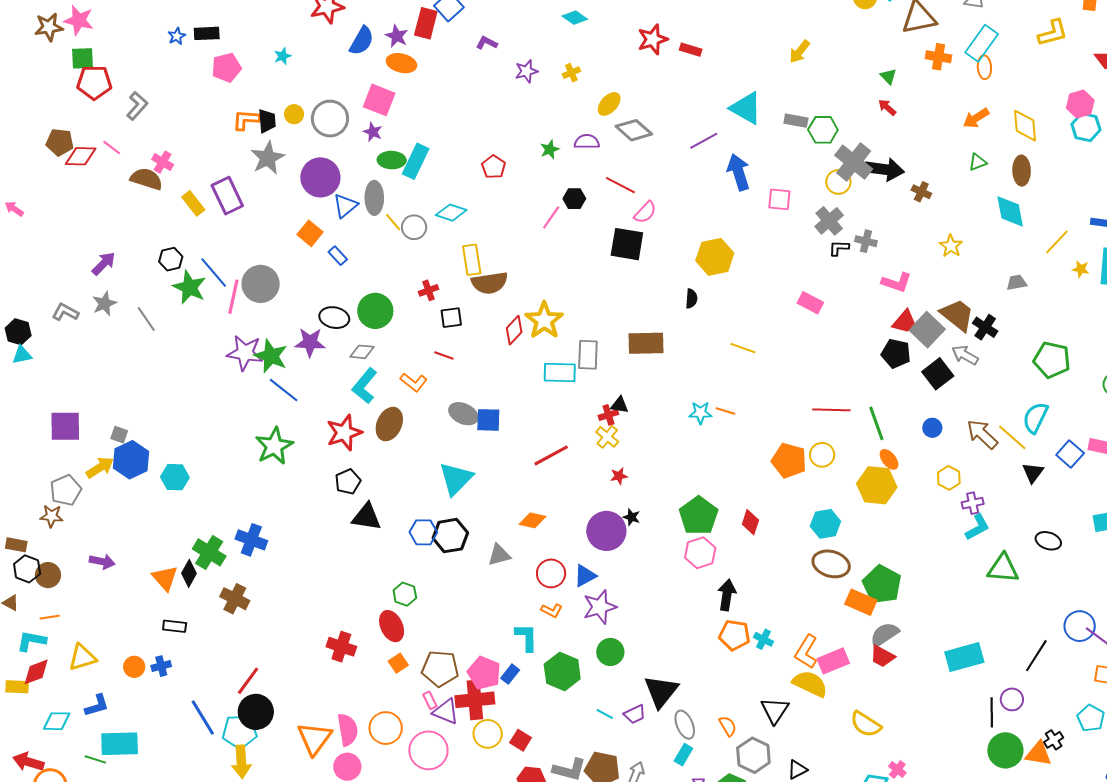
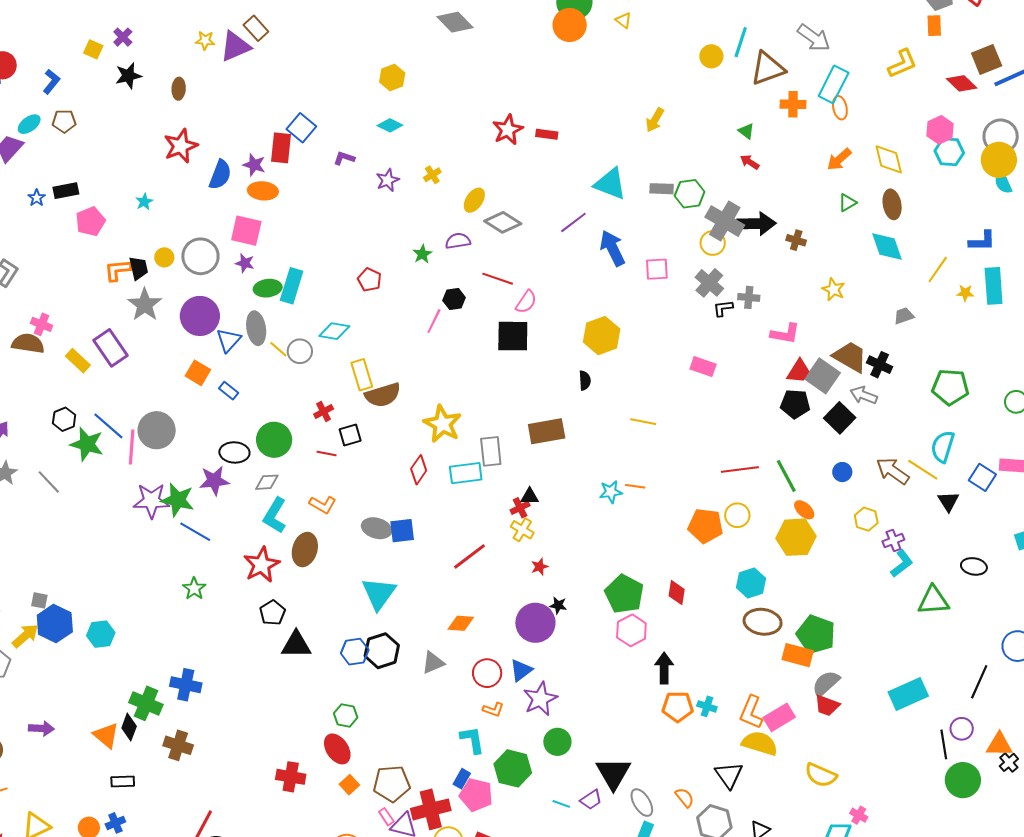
cyan diamond: (575, 18) -> (390, 125), moved
red diamond: (514, 330) -> (419, 470), moved
red line: (444, 356) -> (327, 454), moved
green star: (274, 446) -> (194, 589), size x0.6
pink pentagon: (484, 673) -> (476, 795), moved
orange triangle: (1038, 754) -> (999, 745), moved

